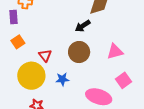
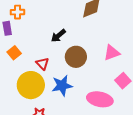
black arrow: (83, 26) -> (58, 36), moved
blue star: (62, 79) -> (62, 86), size x1.5

